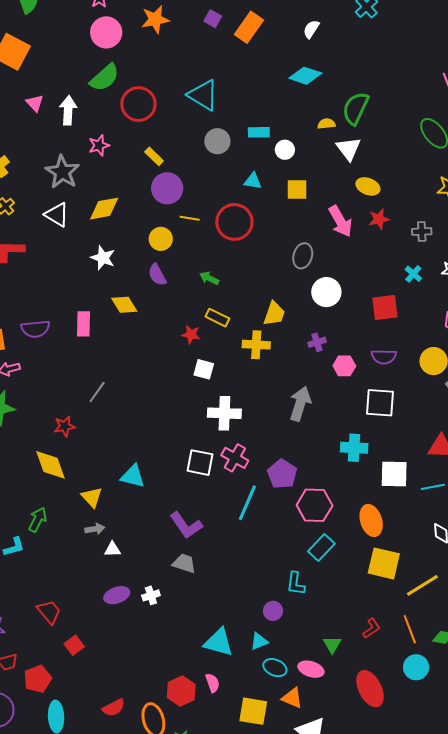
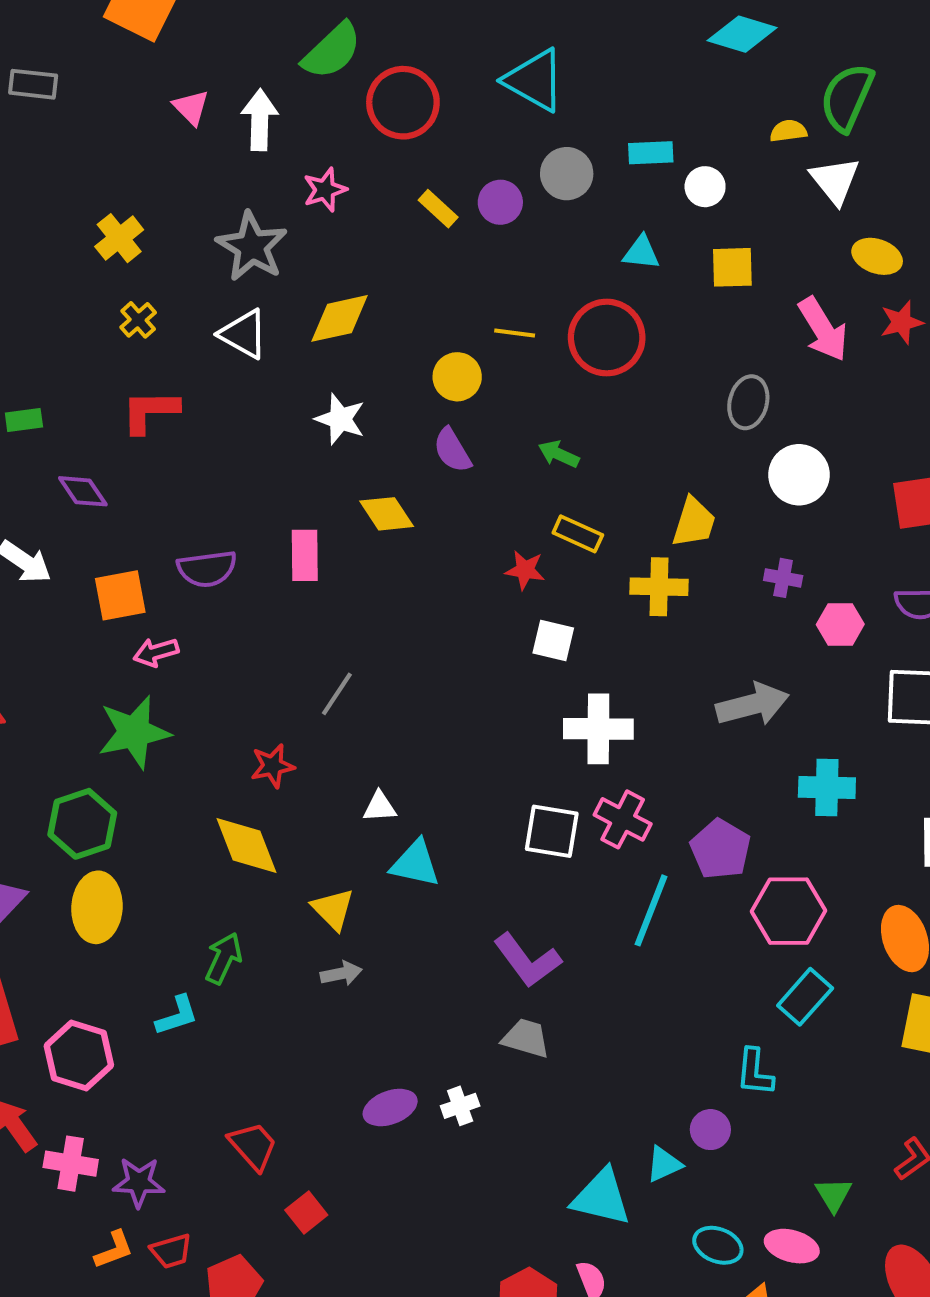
purple circle: (167, 188) -> (500, 202), moved, size x0.7
purple cross: (317, 342) -> (783, 578), turned 30
gray arrow: (300, 404) -> (753, 704), turned 60
cyan cross: (354, 448) -> (827, 787), moved
white triangle: (112, 549) -> (380, 807), moved
cyan triangle: (259, 641) -> (664, 1164), moved

